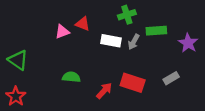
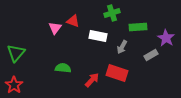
pink triangle: (62, 32) -> (55, 28), turned -32
gray arrow: (134, 42) -> (122, 47), moved
green triangle: (18, 60) -> (16, 53), turned 36
gray rectangle: (171, 78) -> (151, 55), moved

